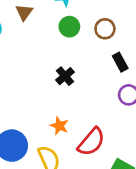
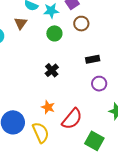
brown circle: (105, 29) -> (81, 24), moved
black rectangle: (120, 62) -> (93, 59), turned -72

